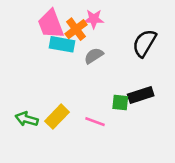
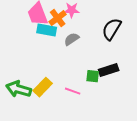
green arrow: (27, 119) -> (19, 89), size x1.4

